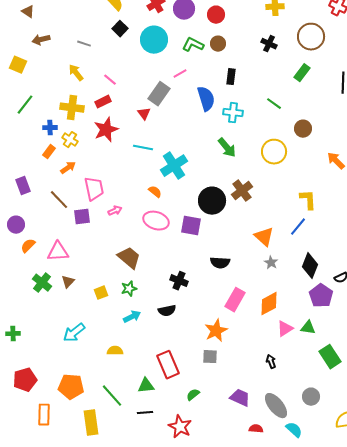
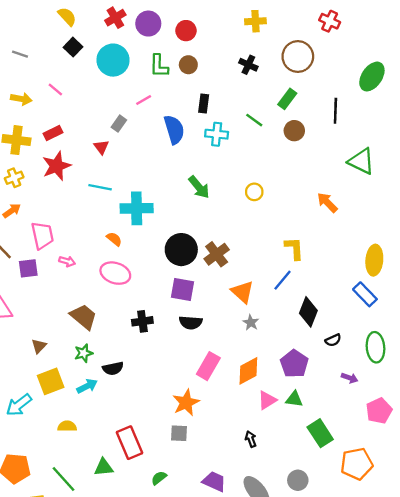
gray line: (84, 44) -> (20, 54), moved
green L-shape: (193, 45) -> (159, 66), turned -115
yellow arrow: (76, 73) -> (21, 99), turned 138
pink line: (110, 80) -> (55, 89), moved
gray rectangle: (159, 94) -> (119, 124), size x0.6
green line: (274, 104) -> (254, 120), moved
cyan cross: (233, 113) -> (217, 134), moved
brown circle: (303, 129) -> (294, 131), moved
yellow cross: (70, 140) -> (14, 178), turned 35
yellow circle: (274, 152) -> (254, 192), size x0.6
cyan cross: (174, 166) -> (137, 208), turned 32
brown cross: (242, 191) -> (217, 254), moved
pink arrow: (115, 211) -> (67, 261), turned 40
purple square: (191, 226) -> (182, 290), moved
black diamond: (310, 266) -> (308, 312), moved
black cross: (179, 281) -> (142, 321), moved, turned -30
brown triangle: (68, 282) -> (39, 346), moved
yellow square: (101, 293) -> (51, 381), moved, size x1.6
purple pentagon: (321, 296) -> (294, 364), moved
black semicircle: (167, 311) -> (113, 368), moved

